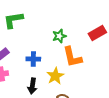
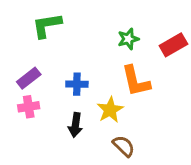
green star: (59, 36) -> (128, 39), moved

